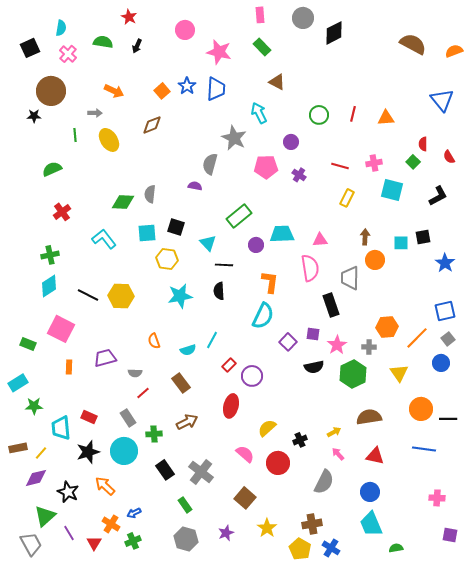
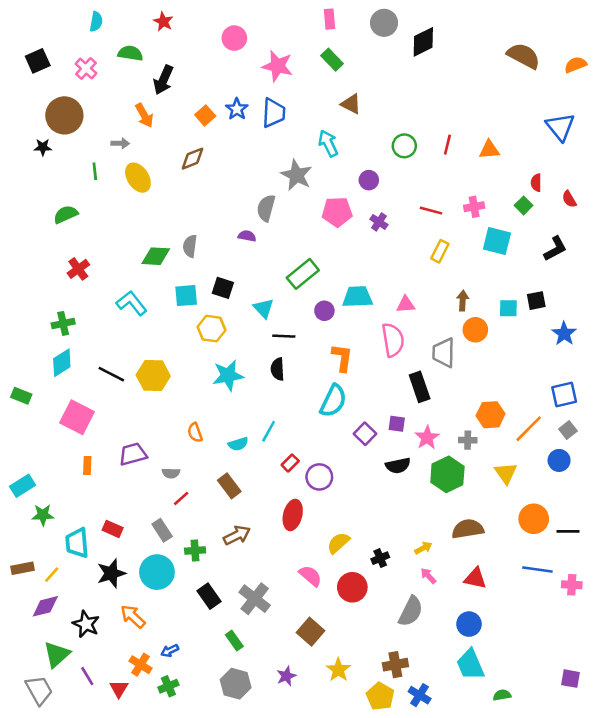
cyan semicircle: (61, 28) -> (96, 22), moved
black arrow: (137, 46) -> (163, 80), moved, size x1.6
orange arrow: (114, 91) -> (144, 115), turned 36
green rectangle: (28, 344) -> (21, 396), moved
pink cross: (437, 498) -> (572, 585), moved

